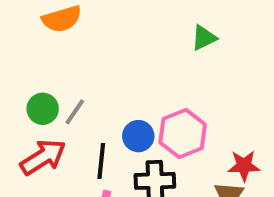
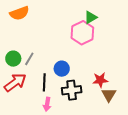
pink hexagon: (183, 134) -> (82, 33), moved
red star: (244, 166) -> (100, 80), moved

